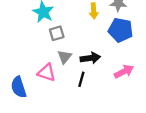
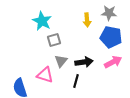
pink arrow: (124, 71) -> (113, 62), moved

